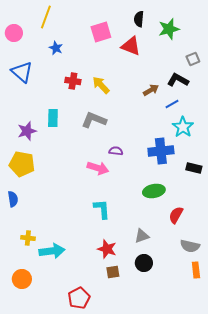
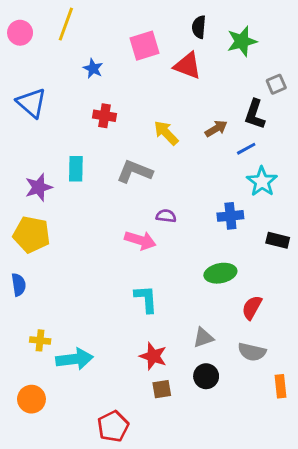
pink circle: (14, 33) -> (20, 33), moved
blue star: (56, 48) -> (93, 68), moved
black L-shape: (178, 80) -> (255, 114), turned -100
yellow arrow: (101, 85) -> (166, 133), moved
blue cross: (161, 151) -> (230, 216), size x0.7
gray semicircle: (190, 246) -> (252, 352), moved

